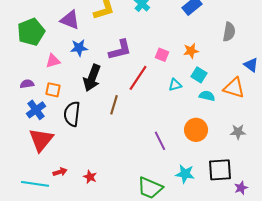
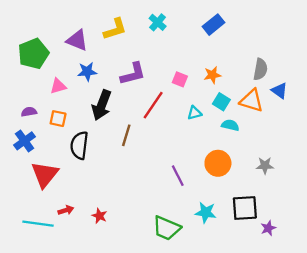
gray semicircle: (229, 32) -> (260, 69), moved
orange triangle: (234, 88) -> (251, 101), moved
blue cross: (36, 110) -> (25, 141), moved

